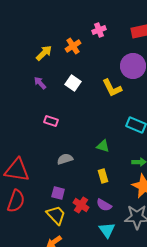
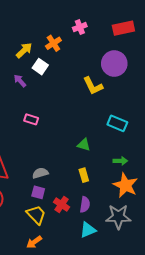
white square: (73, 83) -> (40, 67), moved
gray semicircle: (65, 159) -> (40, 173), moved
purple semicircle: (104, 205) -> (85, 205), turned -112
cyan triangle: (107, 230) -> (88, 230), turned 42

